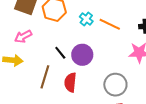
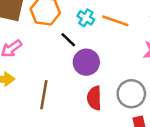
black line: (60, 53) -> (68, 40), moved
red semicircle: (70, 82) -> (94, 98), moved

